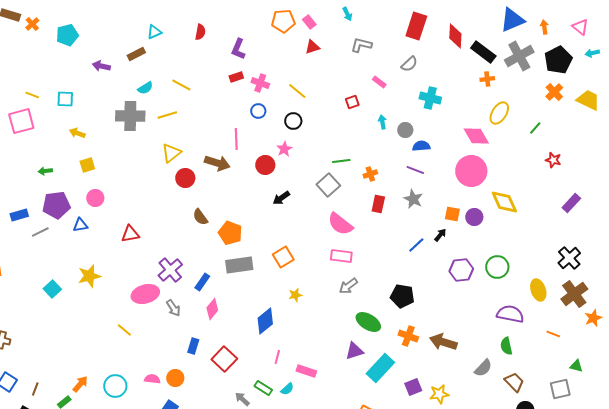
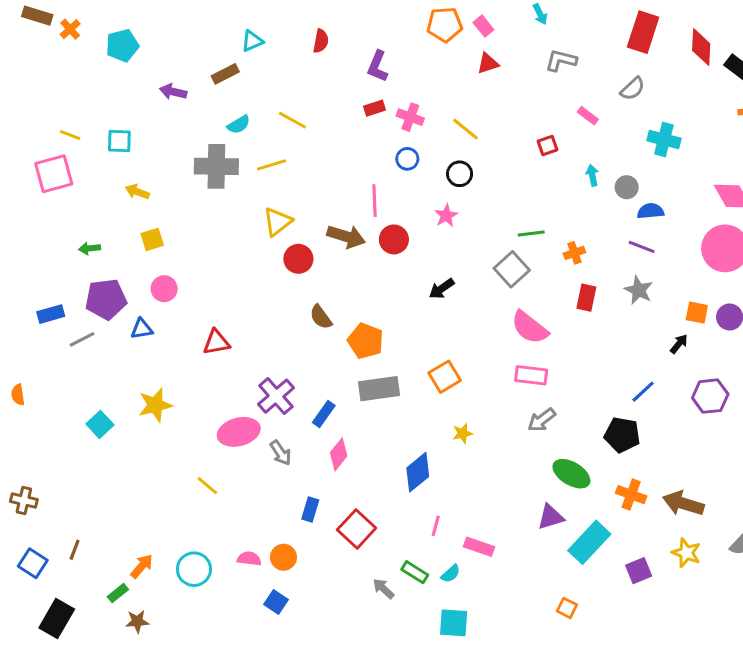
red circle: (265, 165) -> (394, 239), moved
blue line: (416, 245) -> (643, 392), moved
brown line: (35, 389) -> (75, 550), moved
yellow star: (439, 394) -> (686, 553), moved, turned 30

